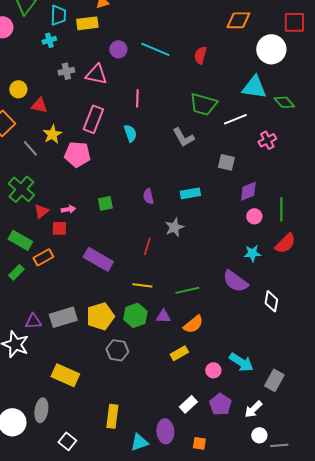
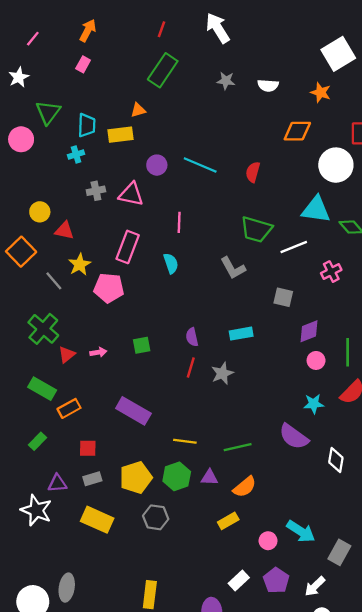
red square: (59, 228) -> (88, 448), moved
red line: (147, 246) -> (191, 368), moved
green rectangle: (16, 272) -> (37, 441), moved
gray rectangle: (63, 317) -> (92, 479), size x0.6
yellow rectangle: (65, 375) -> (97, 520), moved

